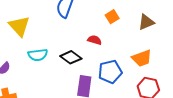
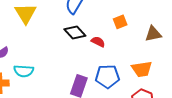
cyan semicircle: (38, 55) -> (24, 71), moved
black diamond: (71, 57) -> (75, 32), moved

